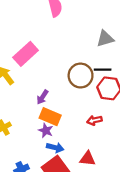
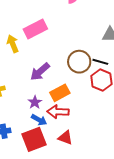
purple arrow: (42, 97) -> (40, 72), size x1.5
orange rectangle: (50, 117) -> (60, 93), moved, turned -66
red arrow: (94, 120) -> (58, 112), moved, size x1.5

